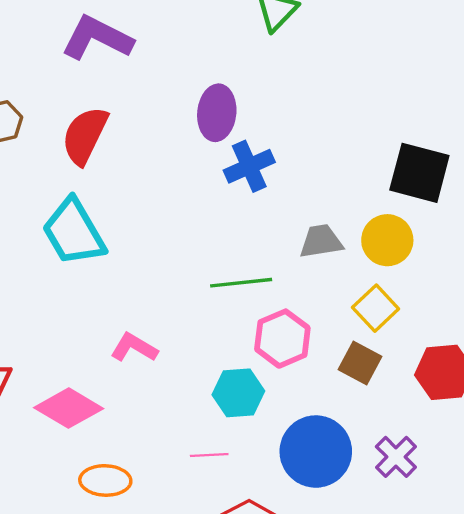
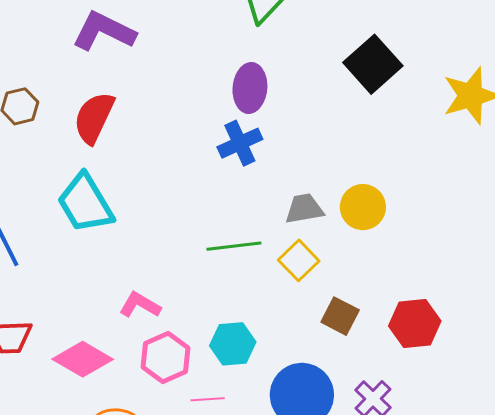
purple ellipse: (217, 113) -> (250, 88), moved
black square: (419, 173) -> (373, 64), moved, turned 34
yellow square: (376, 308) -> (299, 260), moved
pink hexagon: (282, 339) -> (165, 358), moved

